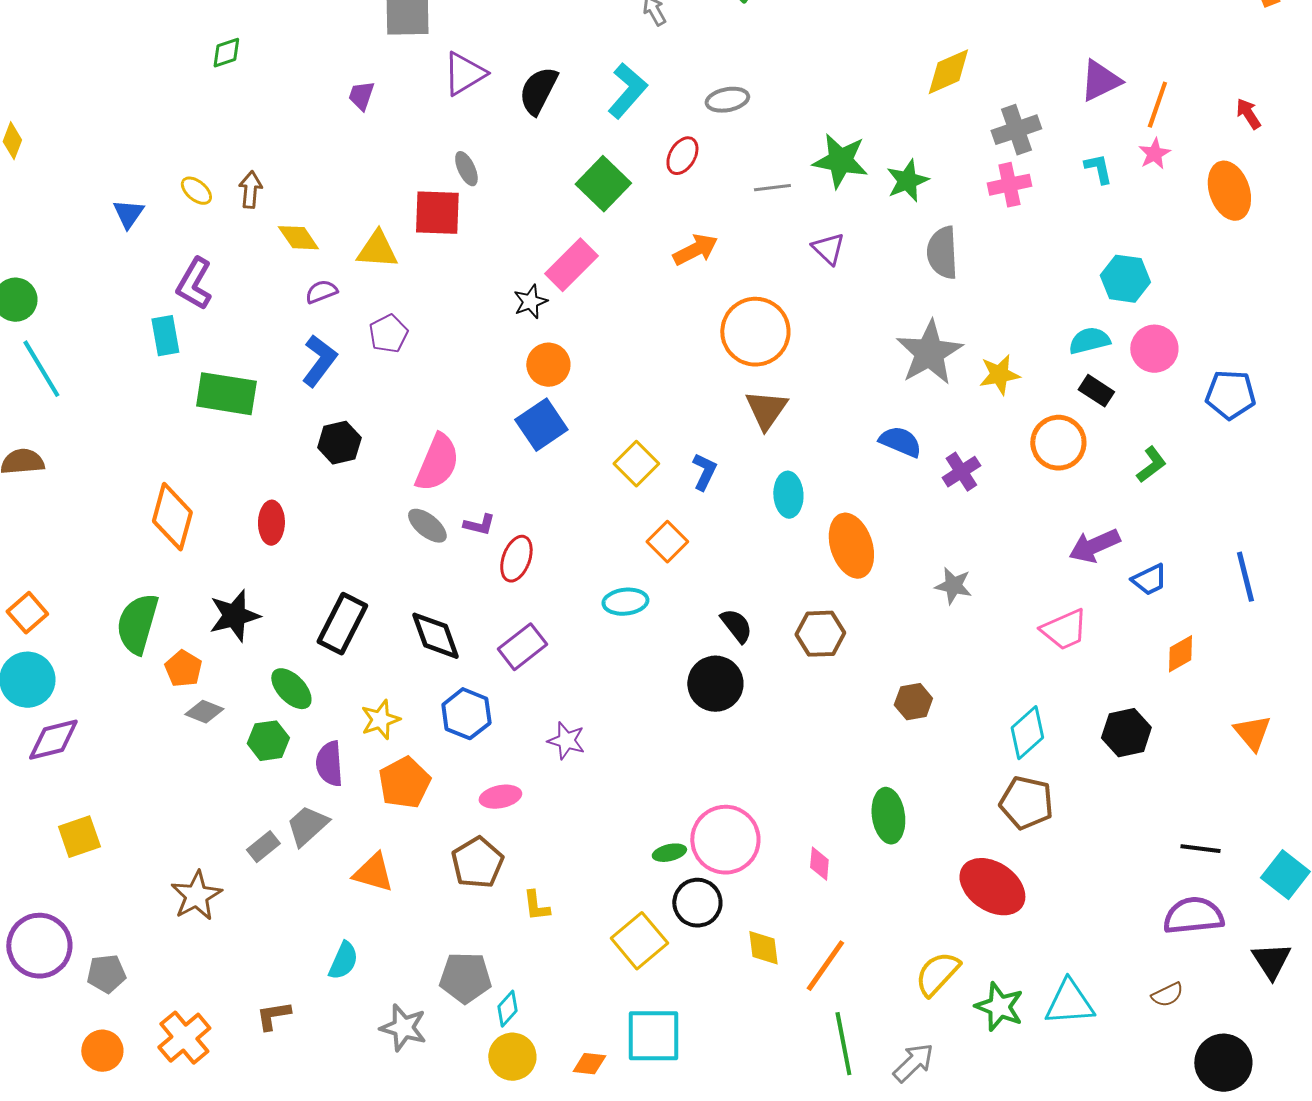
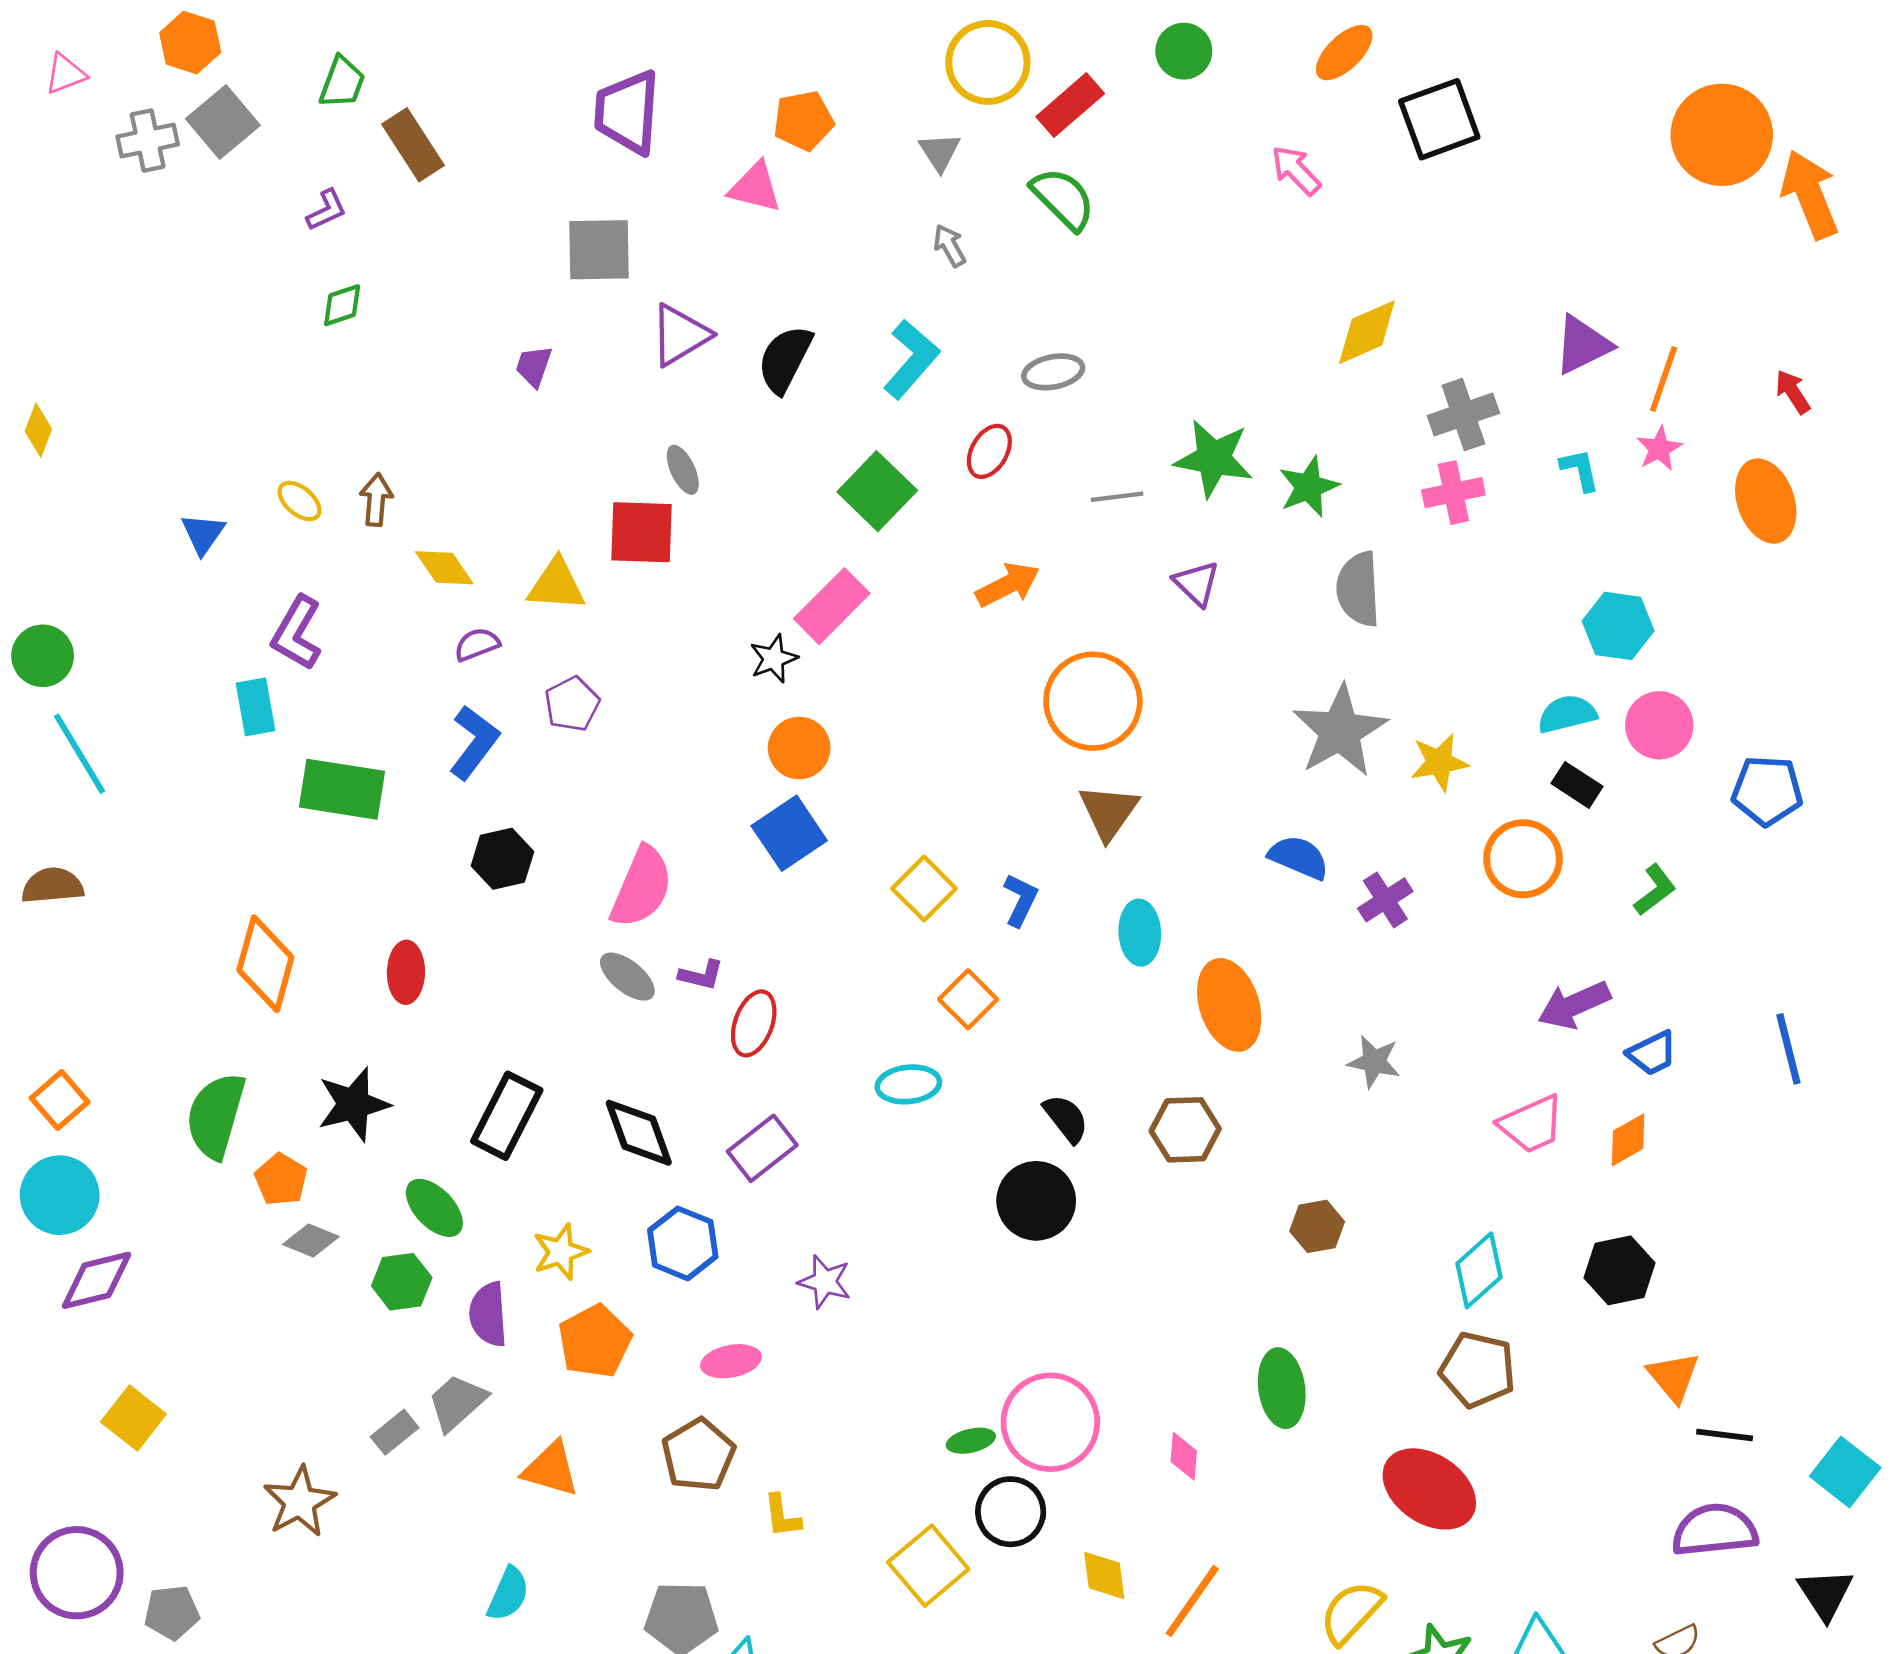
orange diamond: (1180, 654) -> (1628, 1140), moved
orange triangle: (1252, 733) -> (1673, 1377), moved
yellow square: (79, 837) -> (133, 1418), turned -33

